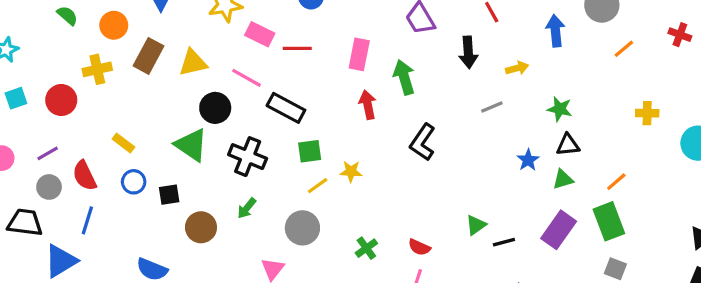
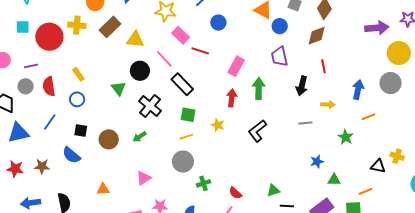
orange line: (624, 49) -> (368, 117), moved
red circle: (61, 100) -> (49, 37), size x1.4
green triangle: (191, 145) -> (119, 88), size x0.7
black triangle: (568, 145) -> (378, 166), moved
yellow star: (351, 171) -> (218, 125), moved
black square: (169, 195) -> (81, 130), moved
blue line: (87, 220) -> (50, 122), moved
gray circle: (302, 228) -> (183, 162), moved

